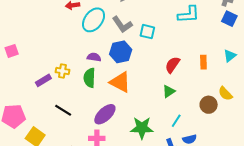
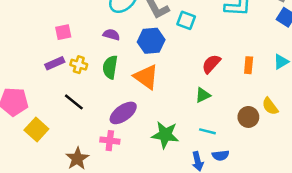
pink square: (12, 51) -> (63, 32), moved
purple semicircle: (94, 57) -> (111, 35), moved
yellow cross: (62, 71) -> (79, 65), moved
cyan line: (176, 121) -> (207, 131), turned 64

